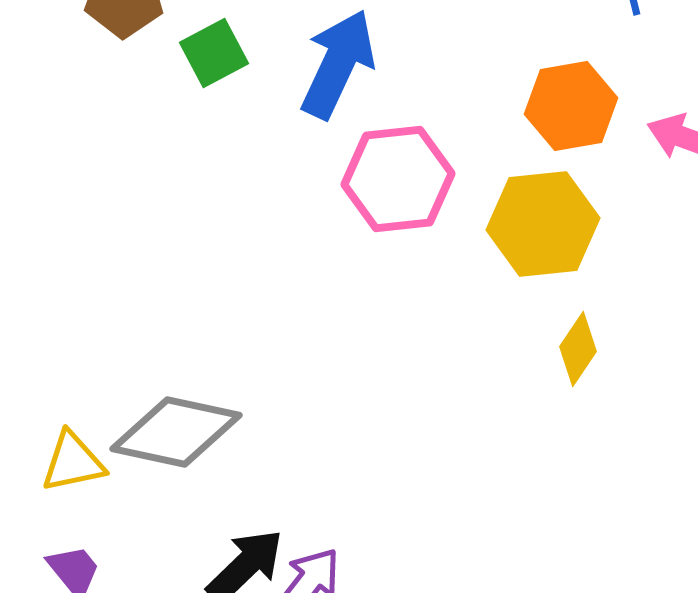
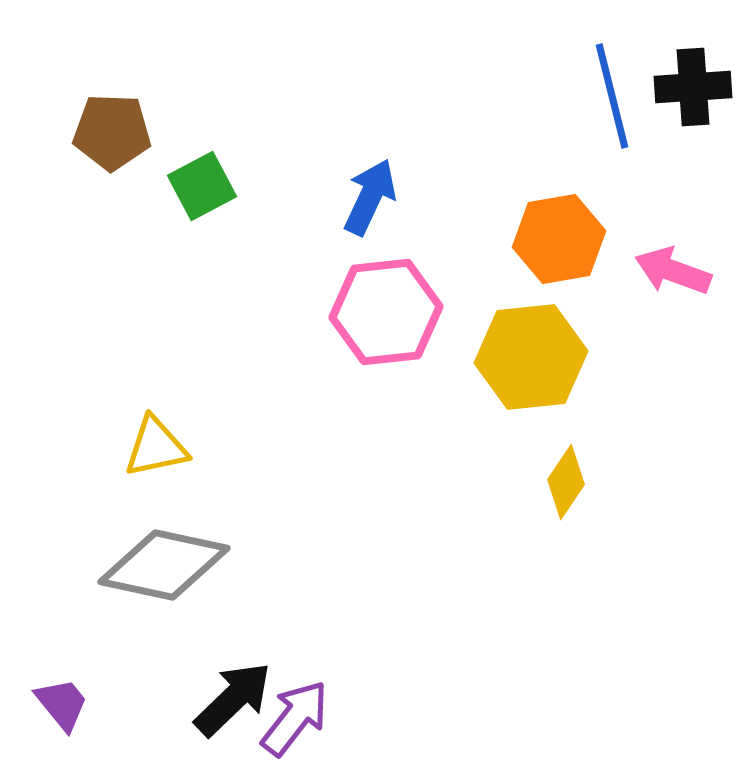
blue arrow: (338, 64) -> (370, 197), moved, size x0.7
yellow triangle: (73, 462) -> (156, 447), moved

